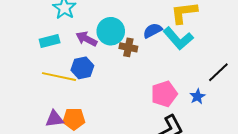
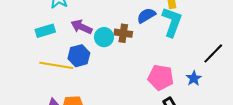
cyan circle: (111, 31) -> (104, 37), moved, size x0.7
cyan L-shape: (178, 38) -> (172, 22), turned -116
pink pentagon: (164, 94) -> (161, 77), turned 30

